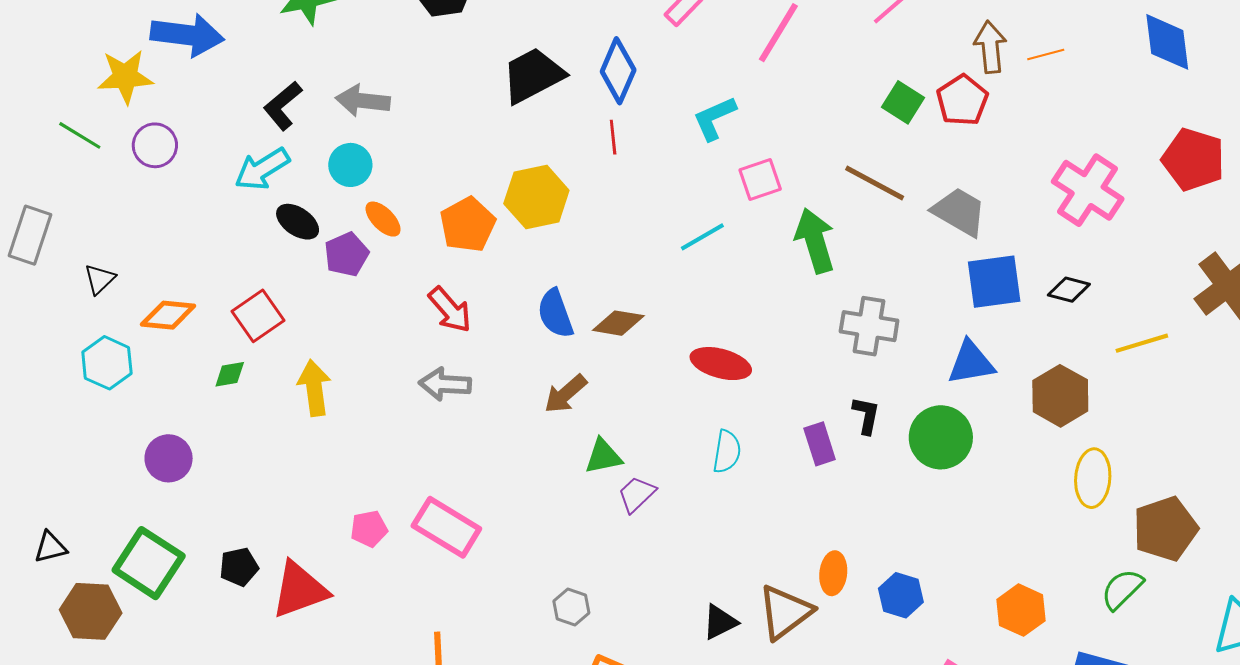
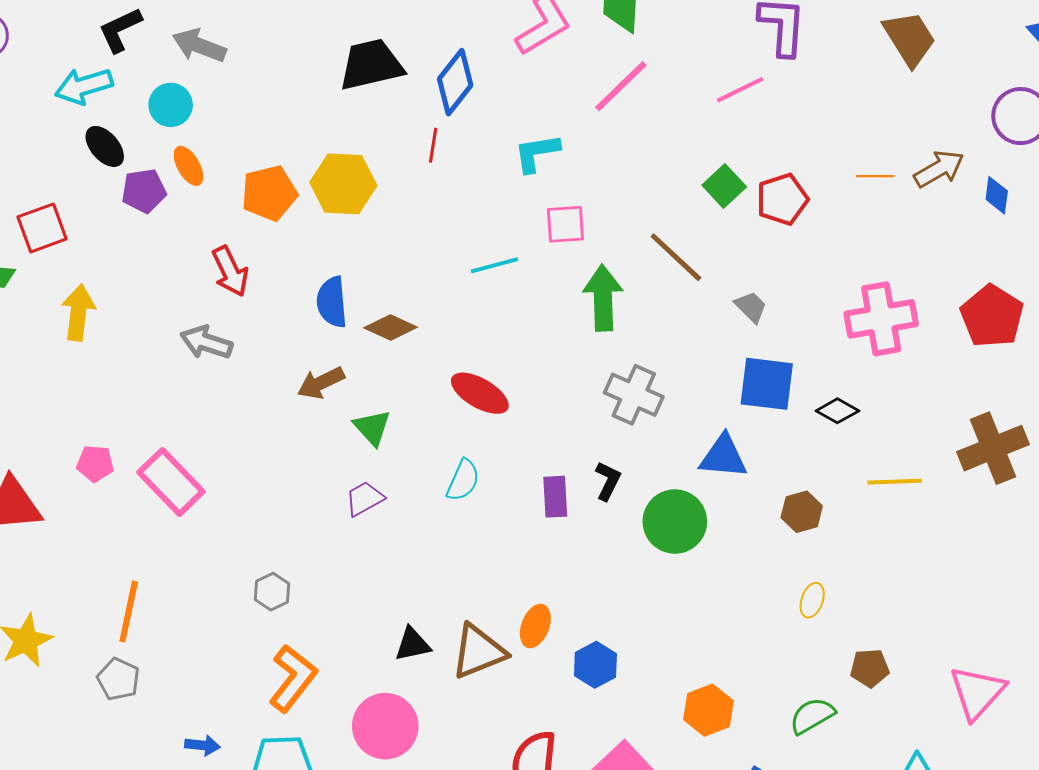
blue diamond: (1167, 42) -> (997, 195), size x0.6
brown arrow: (990, 47) -> (939, 169), moved, turned 51
pink cross: (1088, 190) -> (881, 319), turned 32
gray trapezoid: (959, 212) -> (751, 307), size x0.6
brown hexagon: (1060, 396) -> (802, 512), size x0.7
green triangle: (603, 456) -> (372, 428), moved, turned 45
yellow ellipse: (1093, 478) -> (812, 600), size x0.6
brown pentagon: (1165, 529) -> (870, 668), size x0.6

